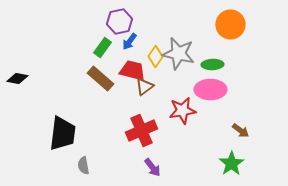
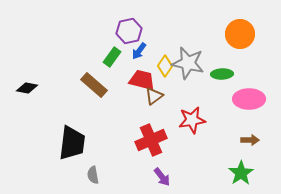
brown rectangle: (100, 78) -> (94, 85), moved
pink ellipse: (210, 90) -> (249, 99), moved
brown arrow: (240, 130) -> (250, 140), turned -36

